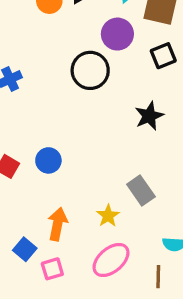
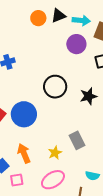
black circle: (90, 70) -> (55, 87), moved
blue circle: (48, 160) -> (24, 114), size x1.6
orange arrow: (58, 224) -> (24, 153), turned -42

